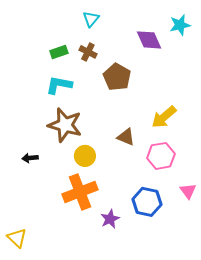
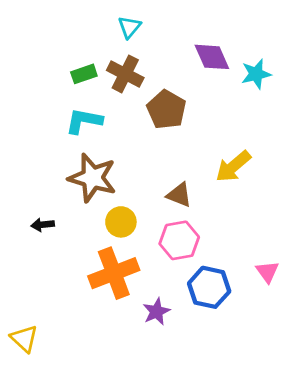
cyan star: (180, 25) -> (256, 74), moved
brown cross: (88, 52) -> (125, 74), size x1.4
pink hexagon: (161, 156) -> (179, 240), moved

